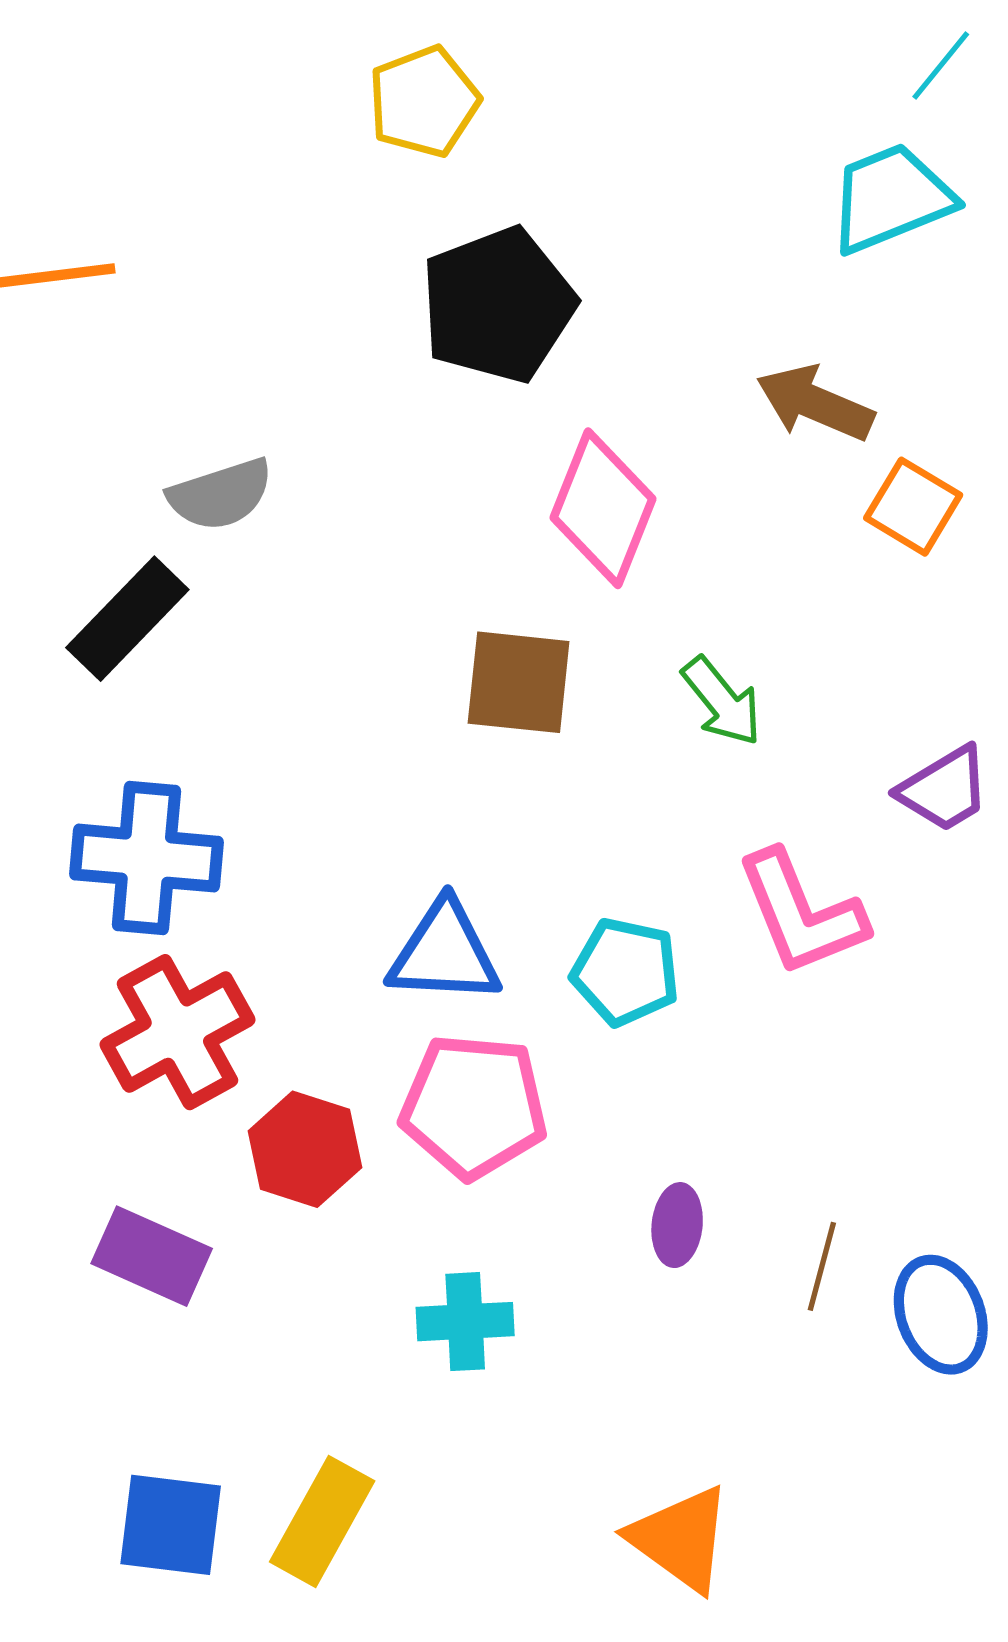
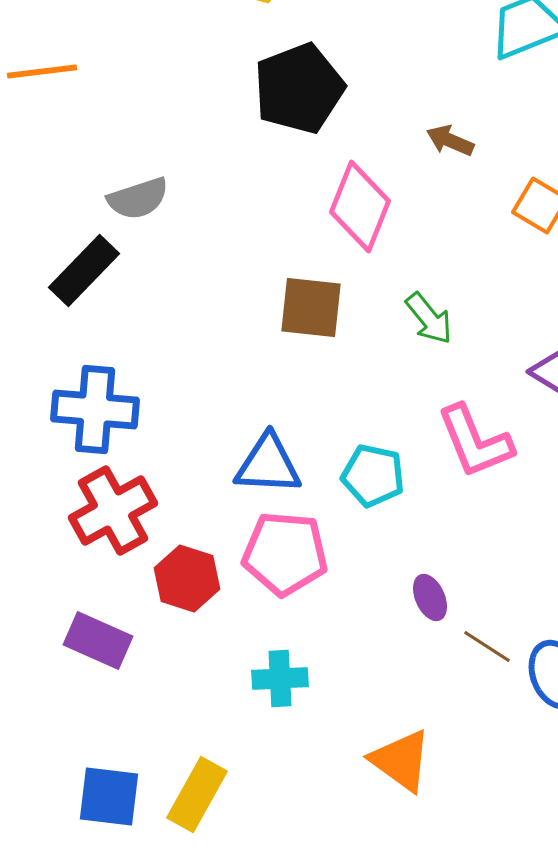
brown arrow: (815, 403) -> (450, 140), moved, size x0.7
purple ellipse: (677, 1225) -> (430, 598), moved, turned -30
brown line: (822, 1266) -> (487, 646), turned -72
orange triangle: (681, 1539) -> (401, 760), moved

